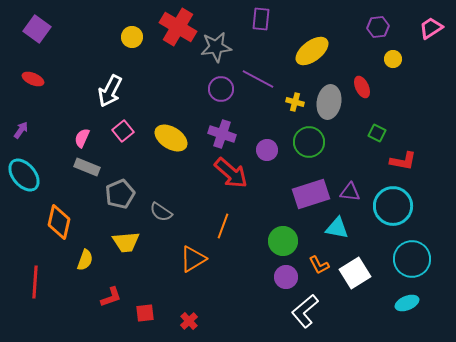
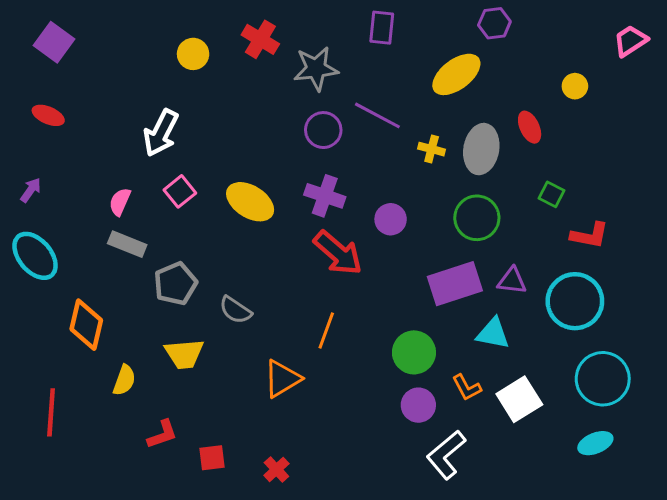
red cross: (178, 27) -> (260, 39), size x0.7
purple hexagon: (378, 27) -> (494, 23), moved
green circle: (309, 142) -> (477, 218), moved

